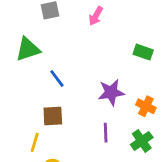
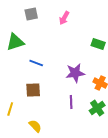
blue line: (57, 78) -> (36, 63), turned -32
yellow line: (35, 142) -> (10, 109), moved

